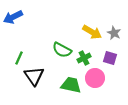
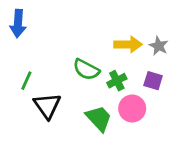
blue arrow: (13, 17) -> (18, 24), turned -60
yellow arrow: (92, 32) -> (128, 44), turned -30
green trapezoid: (71, 85) -> (99, 118), turned 35

